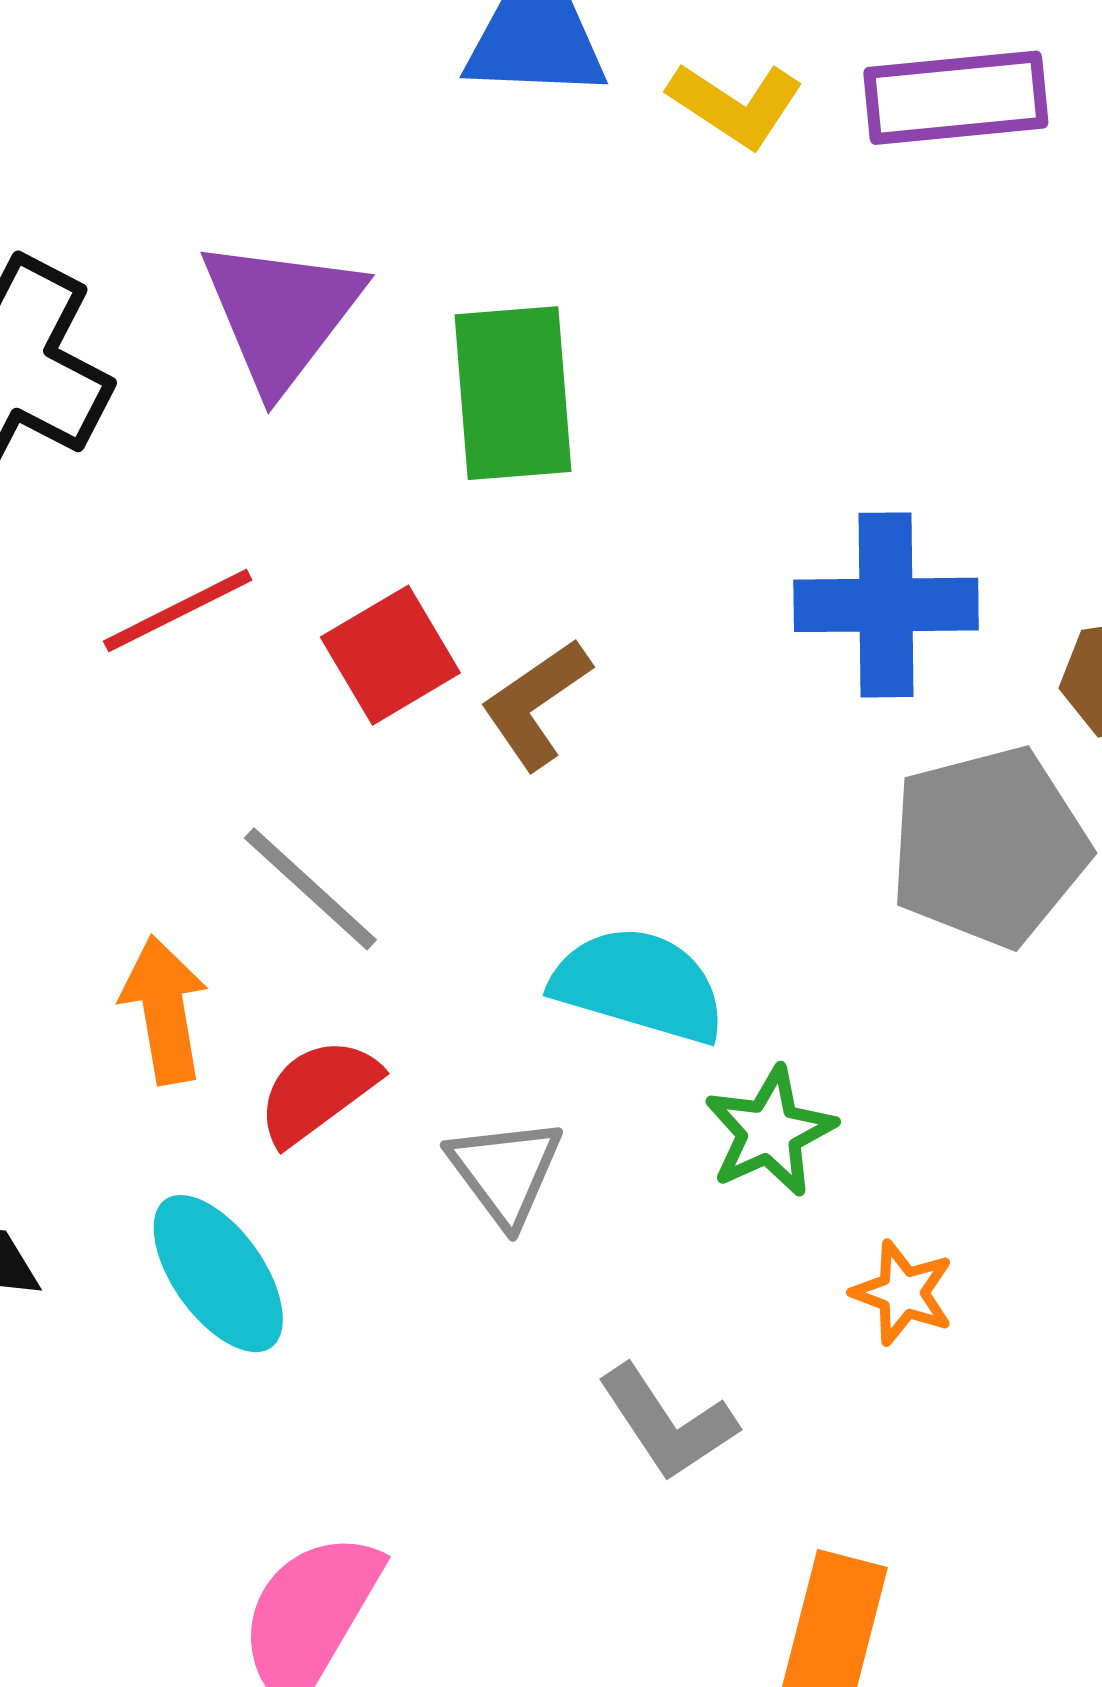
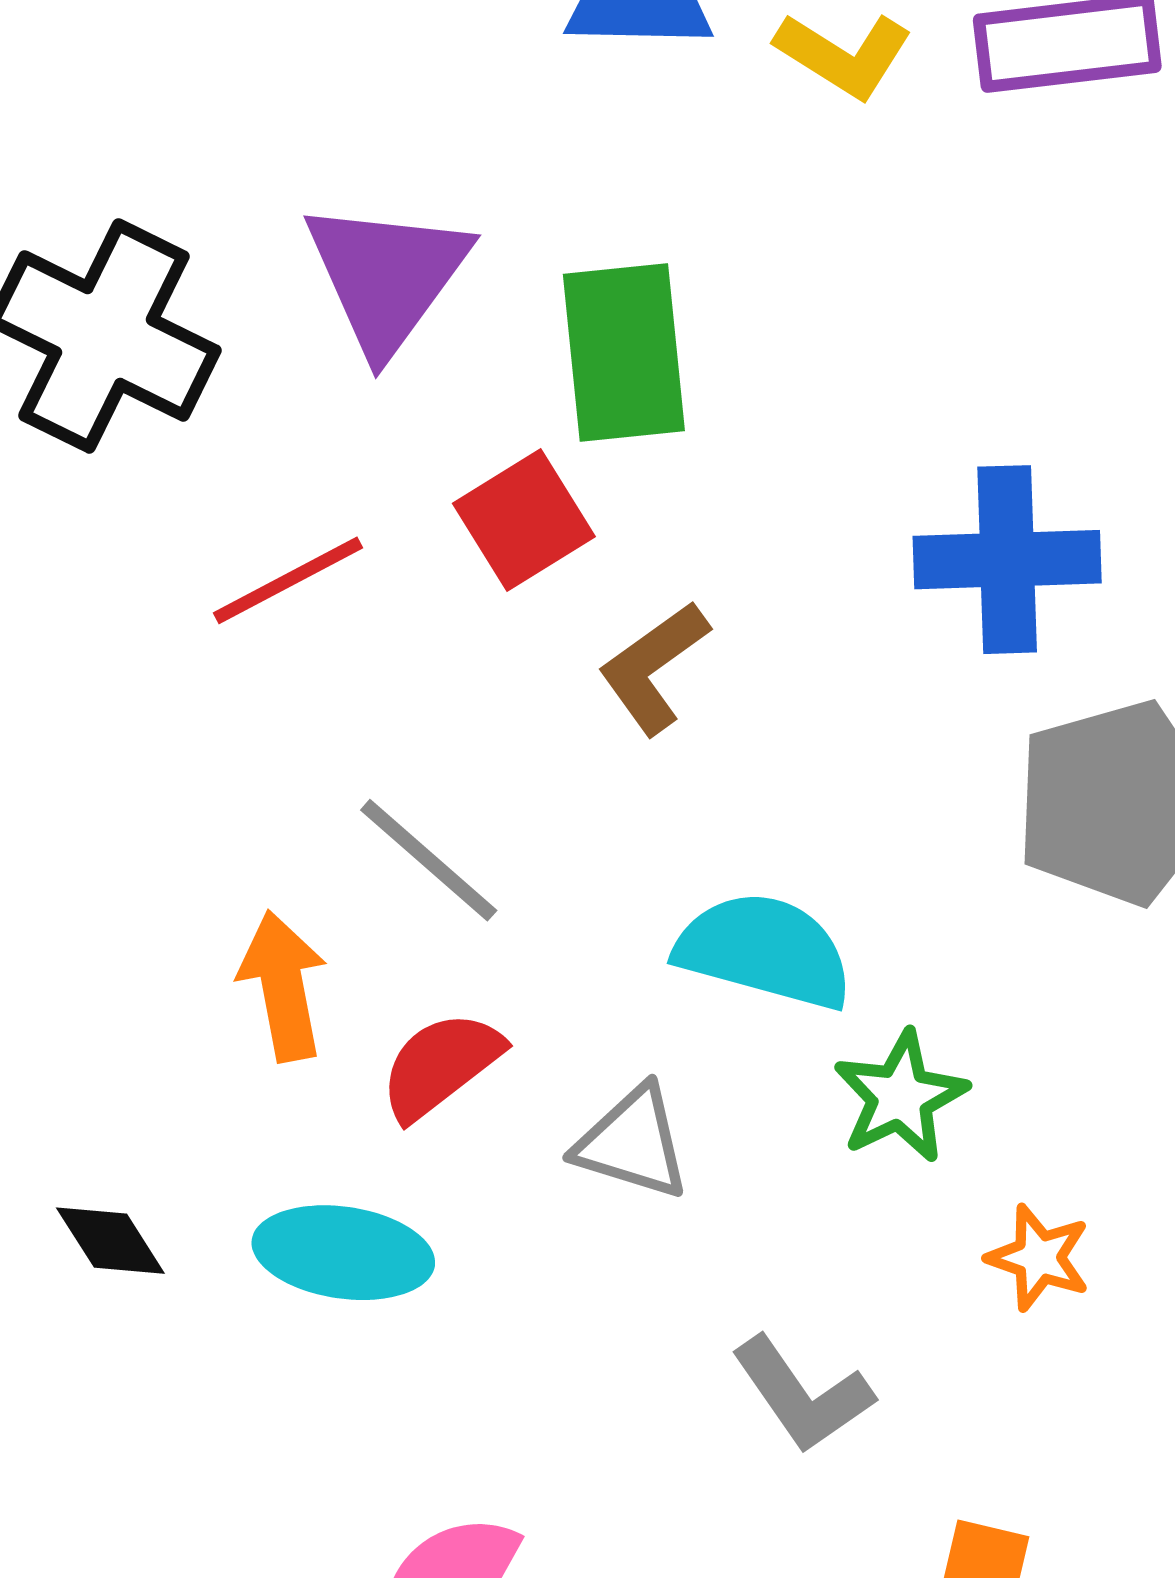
red square: (390, 655) -> (524, 520), moved
gray triangle: (505, 1171) -> (633, 1143), turned -35
cyan ellipse: (218, 1274) -> (343, 1253), turned -45

